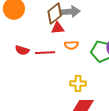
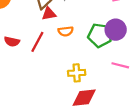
red line: (45, 53) -> (37, 42), turned -54

